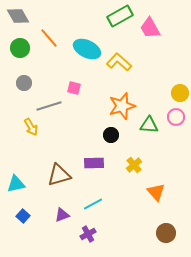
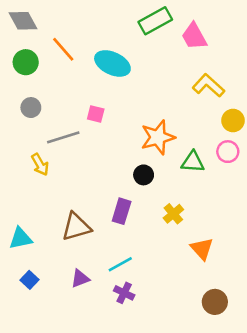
yellow L-shape: (119, 62) -> (208, 86), moved
purple rectangle: (94, 163) -> (122, 211), turned -72
purple cross: (88, 234) -> (124, 293), moved, turned -35

